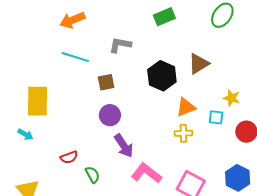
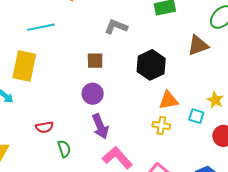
cyan line: (75, 57) -> (41, 27), moved, turned -40
brown triangle: (199, 64) -> (198, 45), moved

